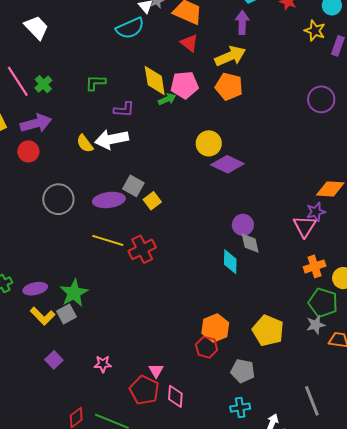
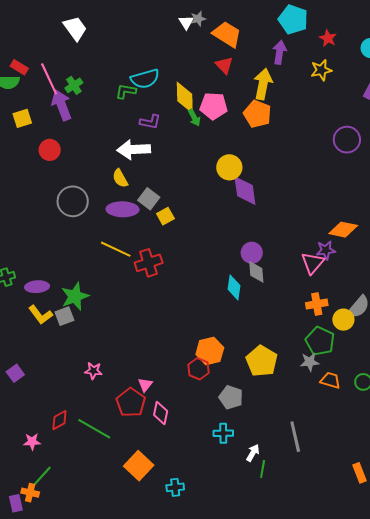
cyan semicircle: (130, 28) -> (145, 79), moved
yellow star: (315, 31) -> (321, 70), moved, turned 30
yellow arrow: (230, 56) -> (263, 84), turned -64
green arrow: (167, 99) -> (194, 118), turned 78
purple arrow: (36, 123) -> (62, 105), moved, turned -104
yellow semicircle: (85, 144) -> (120, 178), moved
purple diamond: (227, 164) -> (245, 191), turned 48
purple square: (54, 360) -> (15, 373), moved

